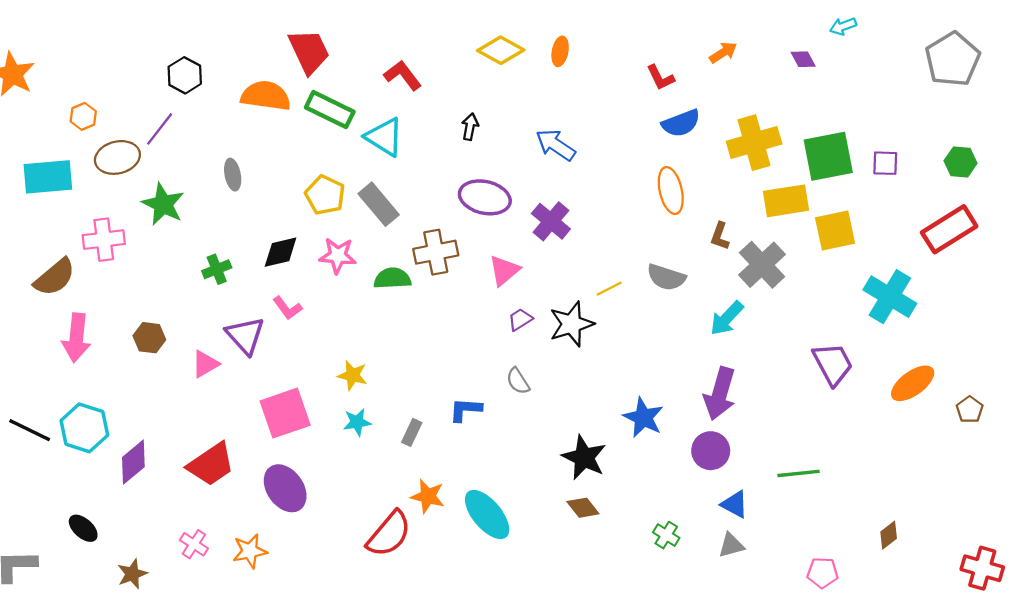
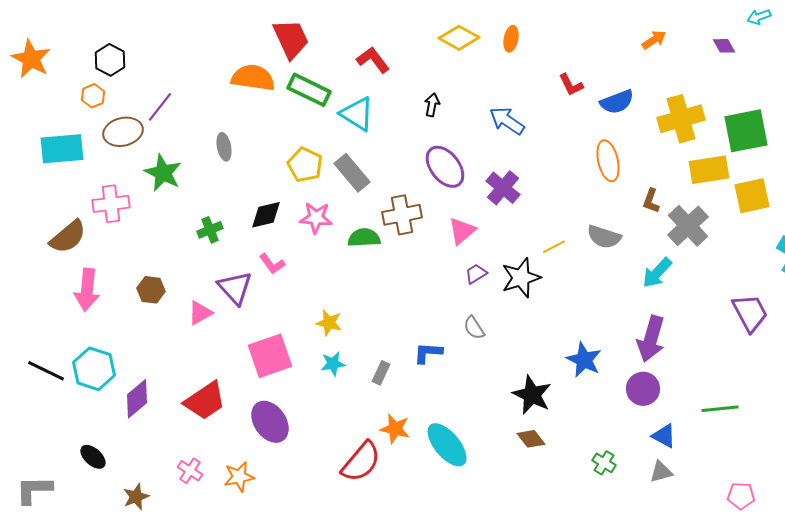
black hexagon: (185, 75) -> (110, 60), moved
red L-shape: (660, 78) -> (571, 85), moved
purple ellipse: (485, 197) -> (445, 167), turned 39

